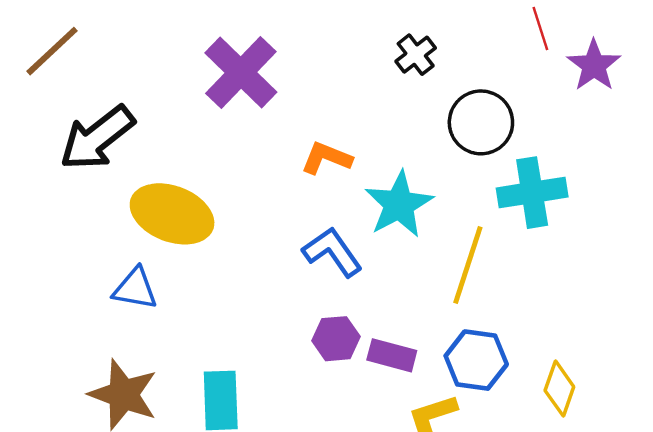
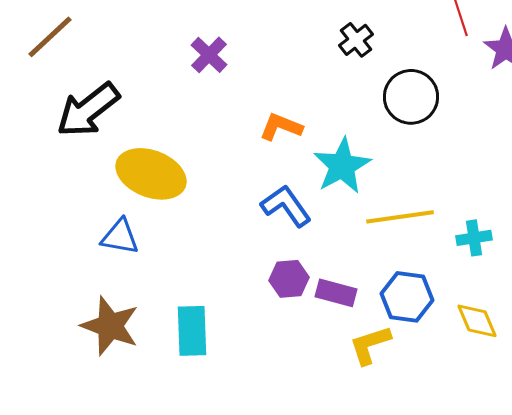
purple cross: (241, 72) -> (209, 55), size x0.6
cyan cross: (532, 193) -> (474, 238), moved, size x0.6
yellow line: (468, 265) -> (400, 217), turned 64
yellow diamond: (559, 389) -> (477, 321), turned -42

